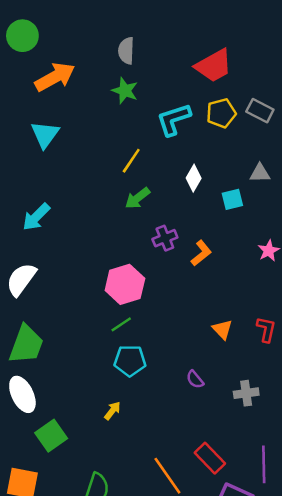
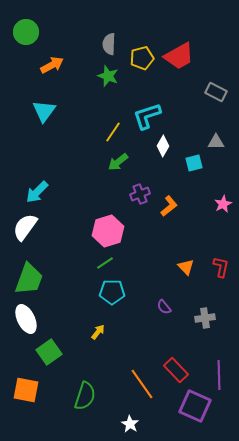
orange arrow: (55, 77) -> (52, 65), size x0.7
yellow pentagon: (221, 113) -> (142, 58), moved
cyan L-shape: (174, 119) -> (147, 116), moved
cyan arrow: (36, 217) -> (37, 192), moved

